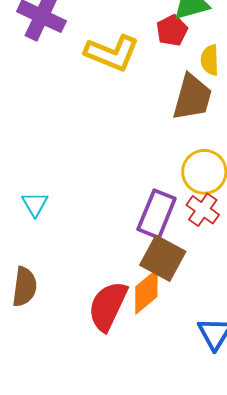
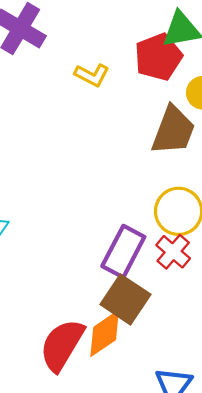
red pentagon: (172, 30) -> (158, 57), size x1.4
yellow L-shape: (112, 53) -> (92, 75), size x0.6

